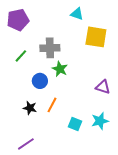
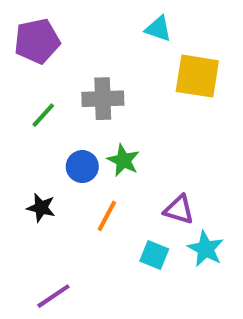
green star: (60, 69) -> (123, 160), moved
purple triangle: (103, 87) -> (179, 210), moved
black star: (30, 108) -> (41, 208), moved
cyan star: (100, 121) -> (206, 249), turned -30

